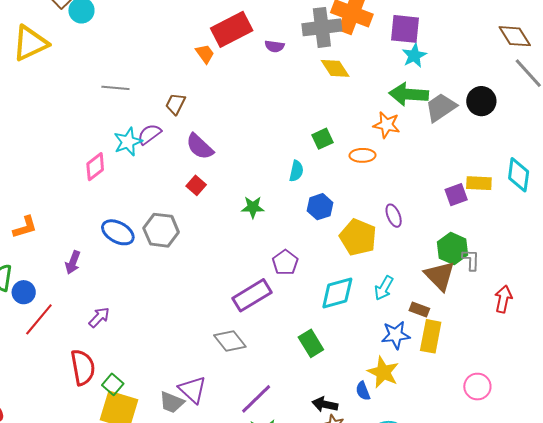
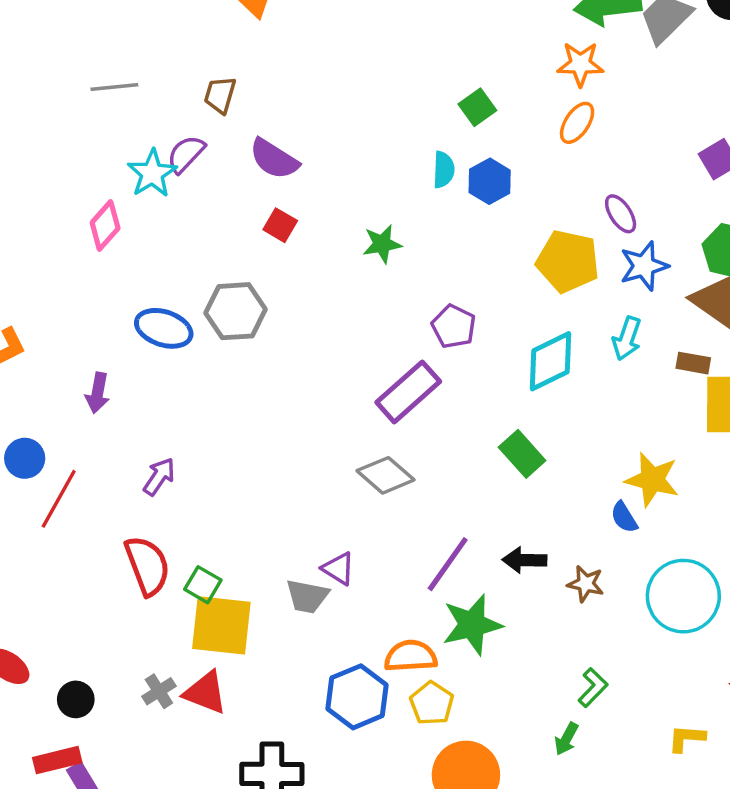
orange ellipse: (362, 155) -> (577, 123), moved, turned -45
blue hexagon: (320, 207) -> (490, 181), moved
blue star: (396, 335) -> (644, 266), moved
purple triangle: (193, 390) -> (338, 569), size x0.7
black arrow: (325, 404) -> (524, 560), moved

